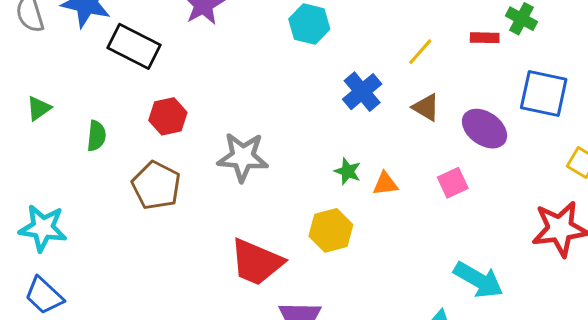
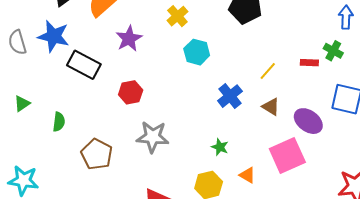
red hexagon: (168, 116) -> (131, 92), moved
pink square: (453, 183) -> (287, 155), size x1.8
orange triangle: (385, 184) -> (247, 175), moved, turned 36

